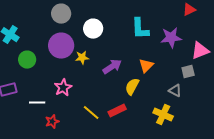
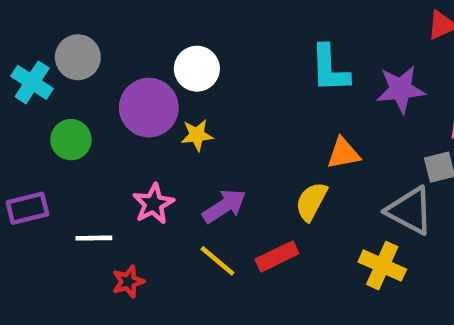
gray circle: (61, 14) -> (78, 57), moved
white circle: (93, 29) -> (197, 69), moved
orange triangle: (146, 66) -> (343, 153), turned 35
purple arrow: (112, 67) -> (224, 206), moved
gray triangle: (175, 91) -> (410, 211), size x1.6

